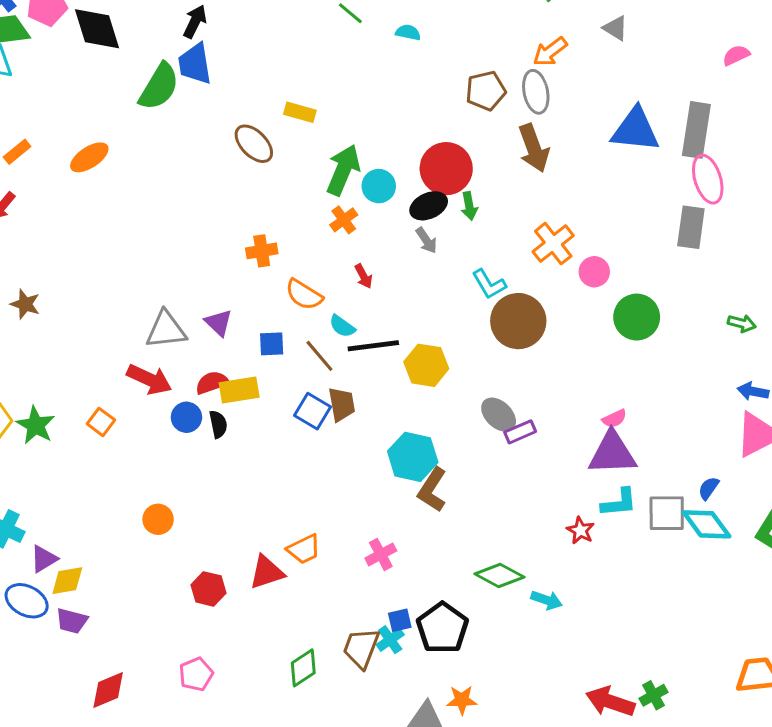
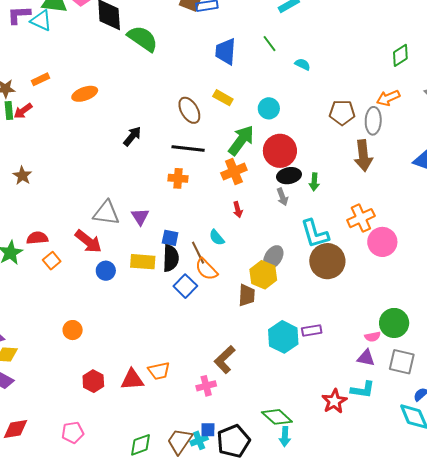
black arrow: (195, 22) -> (132, 136), moved
blue trapezoid: (195, 64) -> (226, 51), moved
green semicircle: (159, 87) -> (143, 39), moved, turned -100
red circle: (446, 169) -> (280, 151), moved
cyan circle: (379, 186) -> (269, 108), moved
orange cross: (344, 220) -> (234, 171), size x1.4
pink circle: (594, 272) -> (382, 242), size x1.5
cyan L-shape: (489, 284) -> (315, 234), size x1.4
orange semicircle: (304, 295) -> (206, 269), moved
green circle: (637, 317) -> (394, 323), moved
black line: (373, 346) -> (188, 149), moved
red semicircle: (212, 383) -> (37, 238), moved
brown trapezoid: (342, 404) -> (247, 295), moved
gray ellipse: (499, 415) -> (273, 257), moved, turned 65
black semicircle: (218, 424) -> (171, 258), moved, size x1.5
purple triangle: (612, 453) -> (366, 358), size x0.6
cyan hexagon: (413, 457) -> (283, 337), moved
brown L-shape: (432, 490) -> (225, 360), moved
gray square: (667, 513) -> (402, 362), moved
red star: (580, 530) -> (334, 401), size x1.4
cyan arrow: (547, 600) -> (285, 437), moved, turned 60

